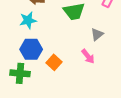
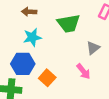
cyan star: (28, 20) -> (32, 37), moved

